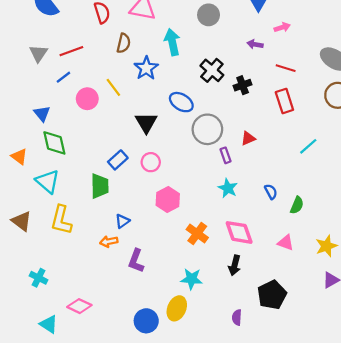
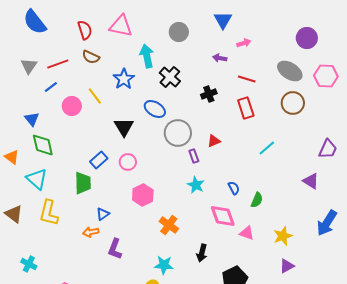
brown semicircle: (124, 43) -> (91, 57), moved, turned 102
black cross: (212, 70) -> (170, 77), moved
pink diamond: (239, 232) -> (223, 216), moved

